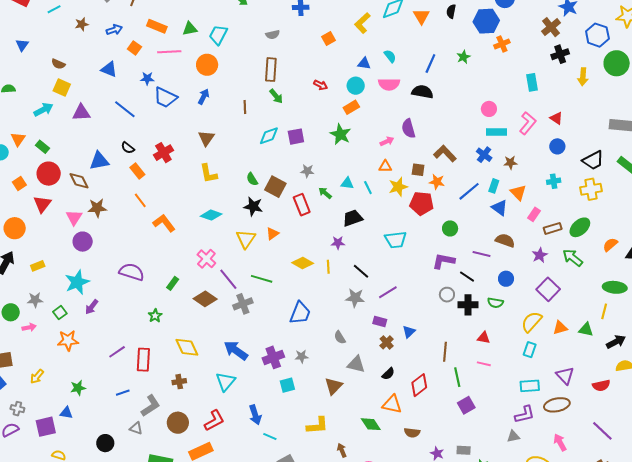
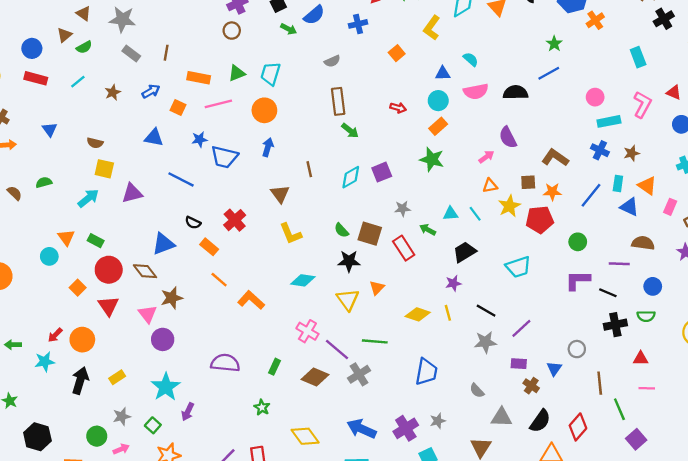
blue line: (430, 63) -> (549, 73), moved, turned 48
brown line: (245, 107) -> (309, 169), moved
gray circle: (447, 295) -> (577, 349), moved
black semicircle: (388, 374) -> (540, 421), size x1.5

